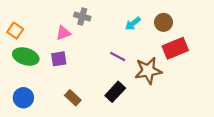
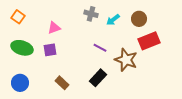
gray cross: (82, 16) -> (91, 14), moved
orange square: (15, 31) -> (18, 17), moved
brown star: (148, 71) -> (126, 60), turned 30

